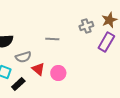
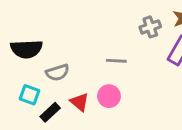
gray line: (52, 39) -> (116, 61), moved
red triangle: (38, 69) -> (80, 102), moved

